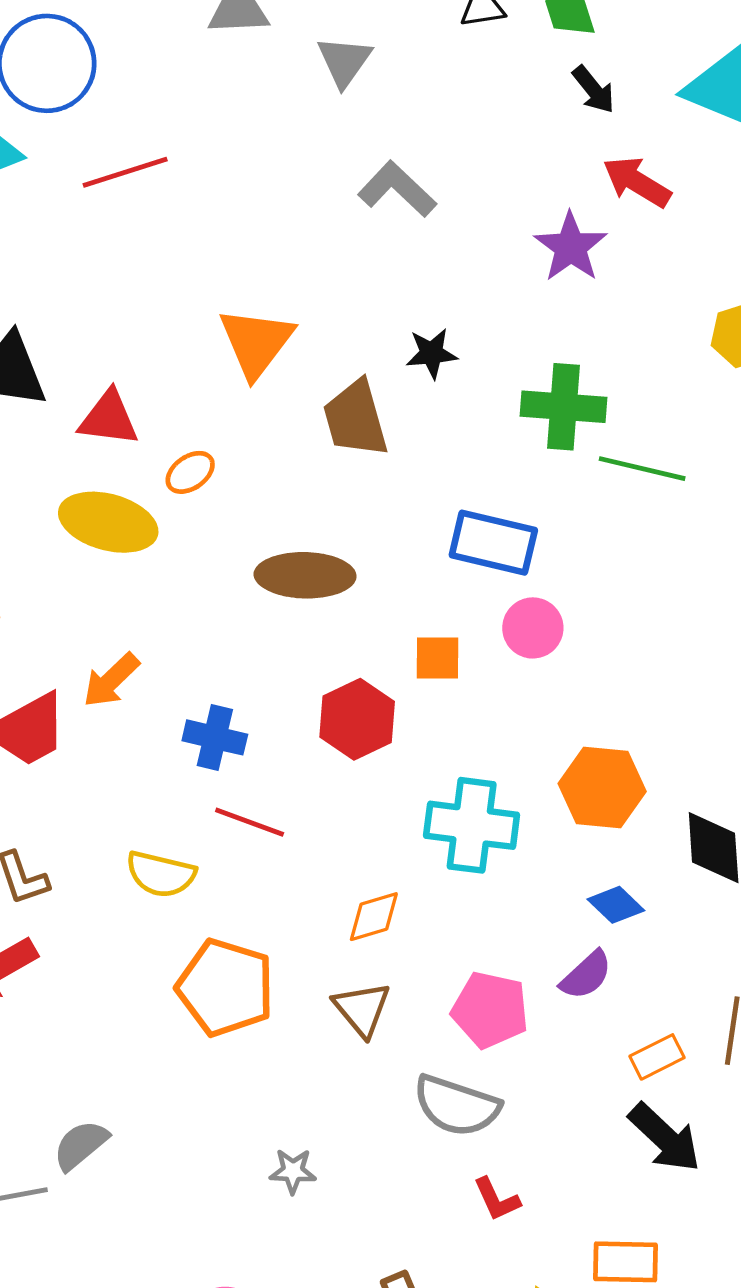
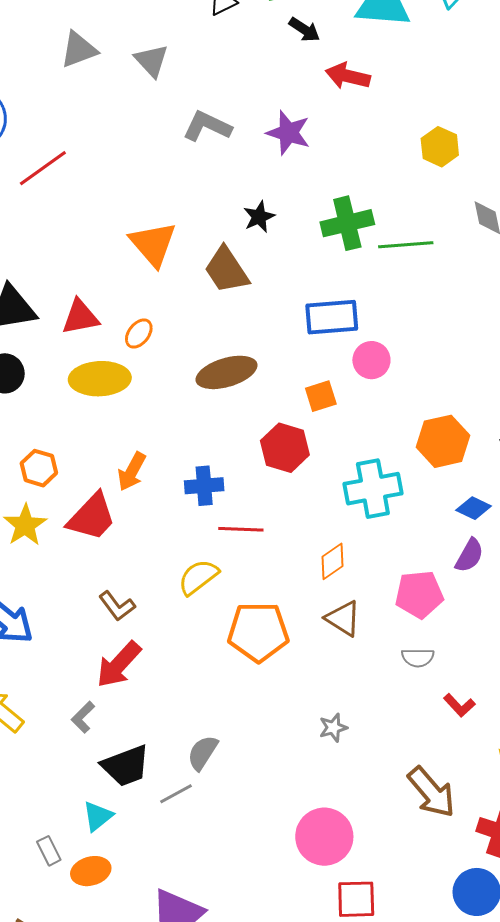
purple star: (571, 247) -> (288, 133), moved
yellow semicircle: (161, 874) -> (198, 577), turned 147
gray semicircle: (457, 1106) -> (418, 658), size x0.6

